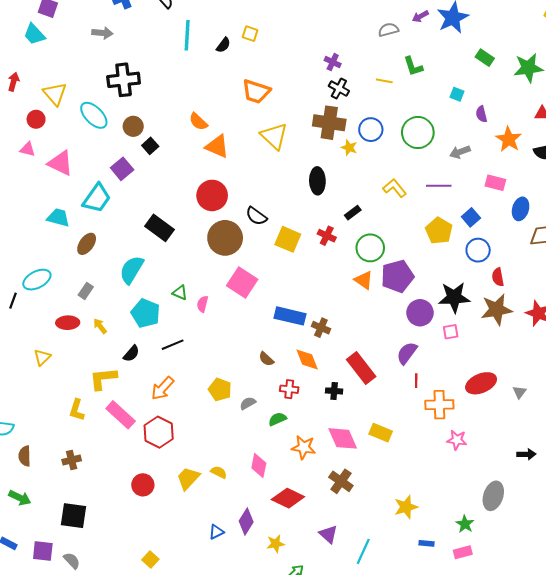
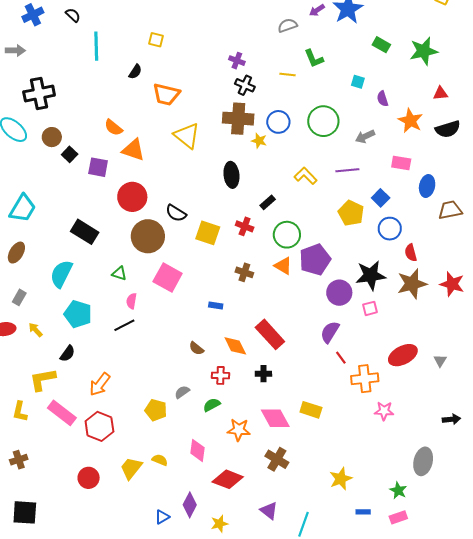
black semicircle: (223, 45) -> (135, 72), moved
purple square: (122, 169) -> (98, 167), moved, turned -35
green triangle: (180, 293) -> (119, 273), moved
blue rectangle: (290, 316) -> (216, 306), size x0.5
brown cross: (321, 328) -> (244, 272), moved
black line: (173, 345) -> (124, 325), moved
red rectangle: (361, 368) -> (270, 334), moved
red line: (416, 381) -> (341, 358), turned -32
yellow pentagon: (220, 390) -> (156, 410), moved

